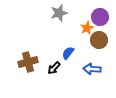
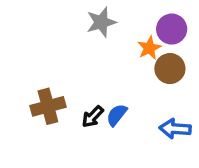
blue semicircle: (68, 53) -> (117, 115), moved
blue arrow: (92, 69) -> (175, 129), moved

